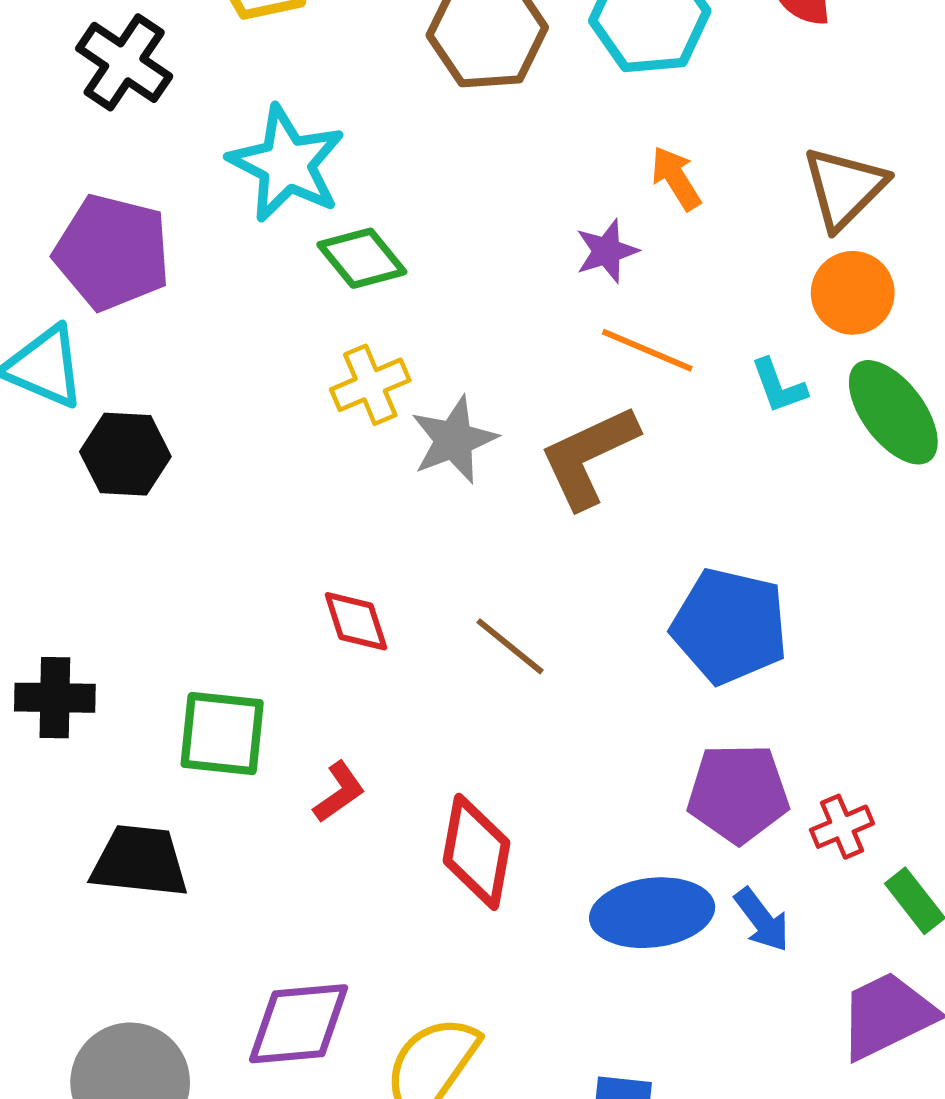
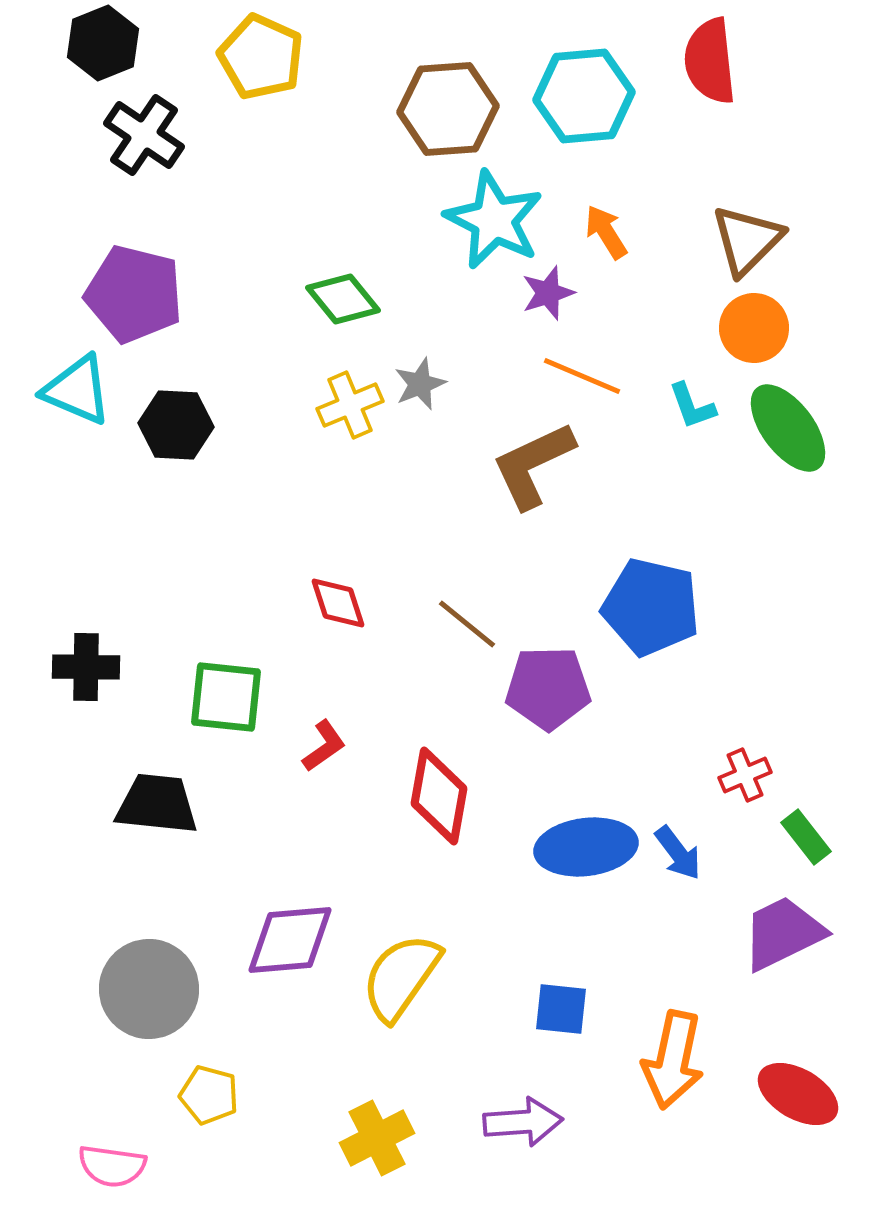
cyan star: (287, 164) -> (494, 220), moved
gray star: (454, 440) -> (420, 384), moved, size x0.7
black hexagon: (125, 454) -> (176, 425), moved
purple pentagon: (738, 793) -> (548, 688), moved

